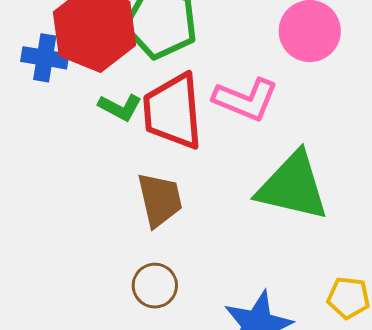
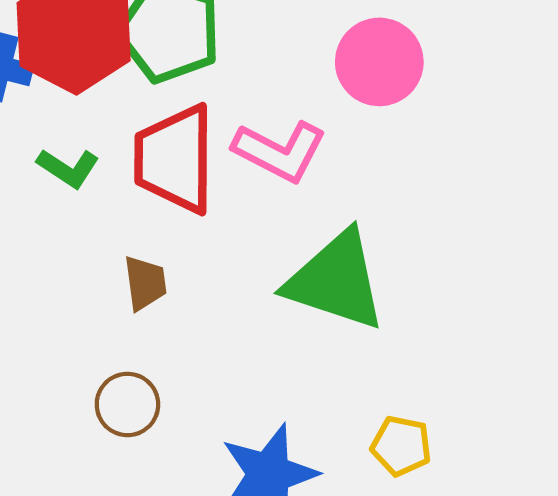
green L-shape: (120, 107) -> (68, 168), moved
brown trapezoid: (160, 200) -> (145, 283), size x0.7

